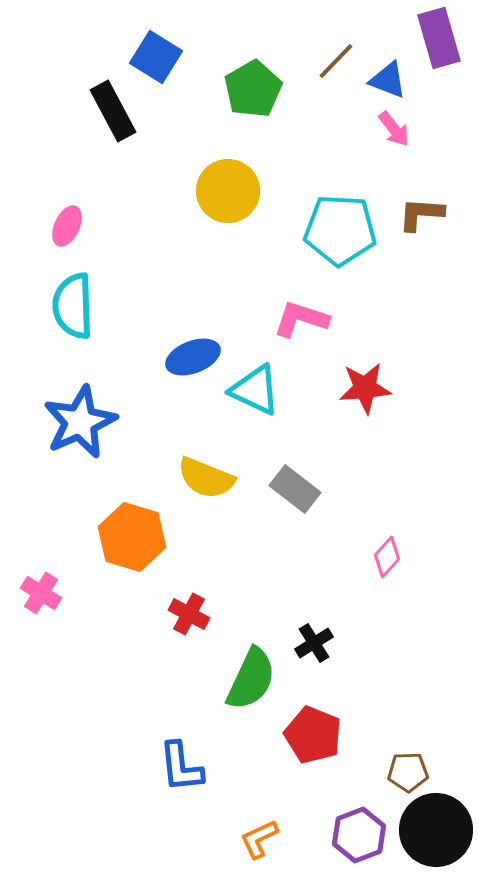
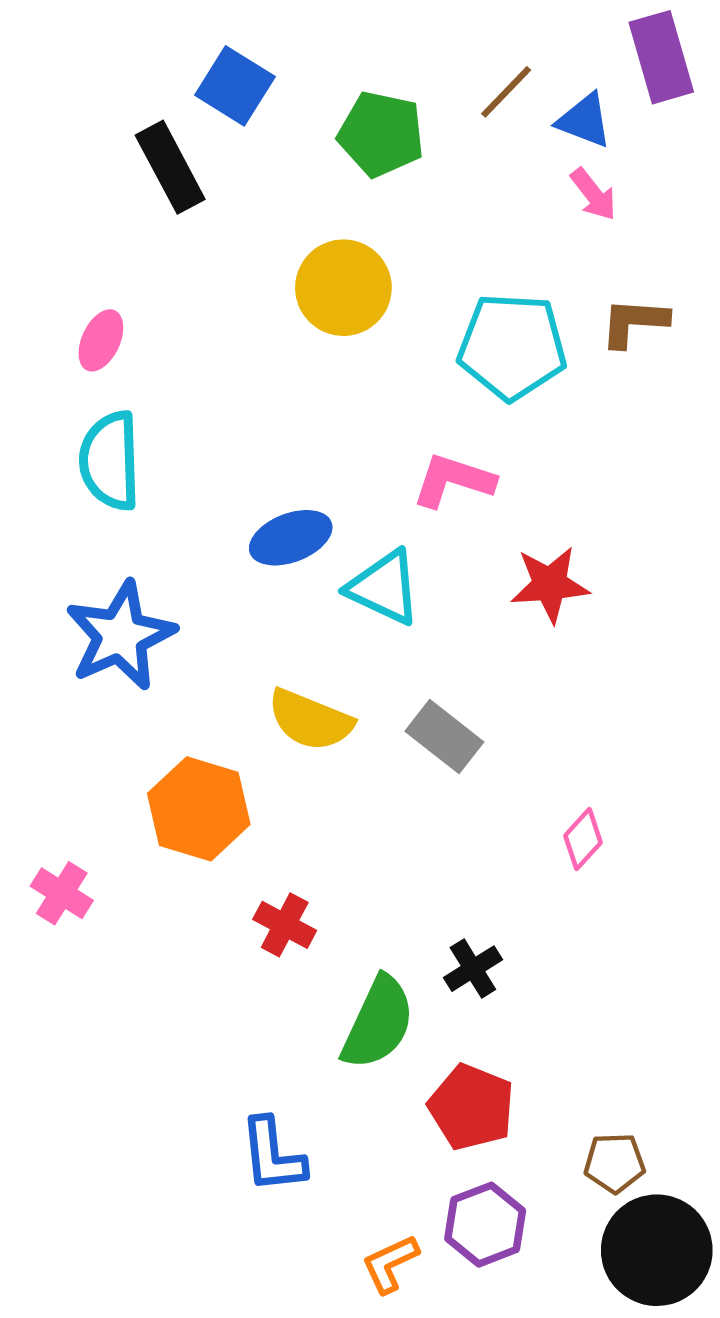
green pentagon: (253, 89) -> (381, 134), turned -30
purple hexagon: (359, 835) -> (485, 1225), moved

